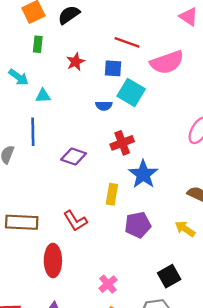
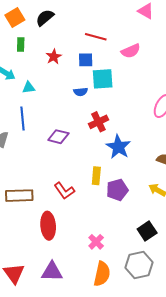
pink semicircle: (167, 62) -> (131, 51), size x0.7
cyan square: (131, 93) -> (103, 79), turned -30
yellow rectangle: (112, 194) -> (96, 176), moved

